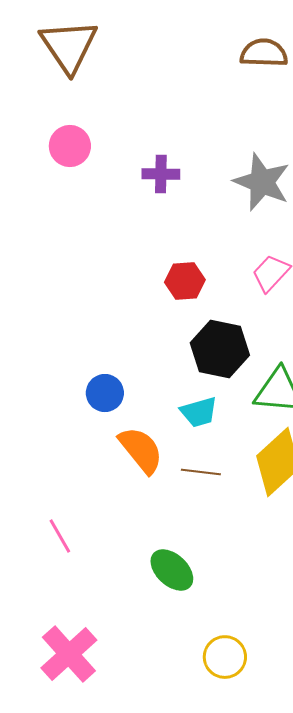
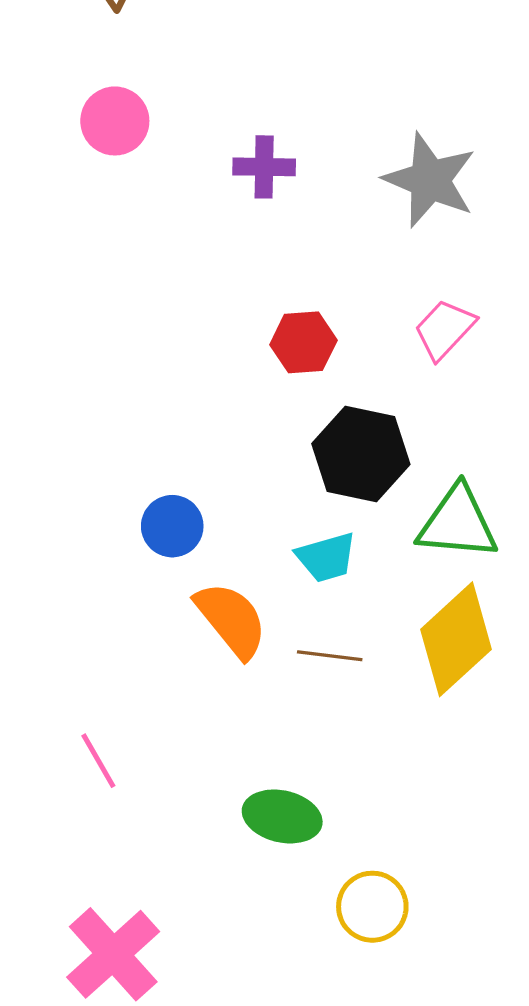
green ellipse: (172, 570) -> (282, 816), turned -30
yellow circle: (225, 657) -> (372, 907), moved

